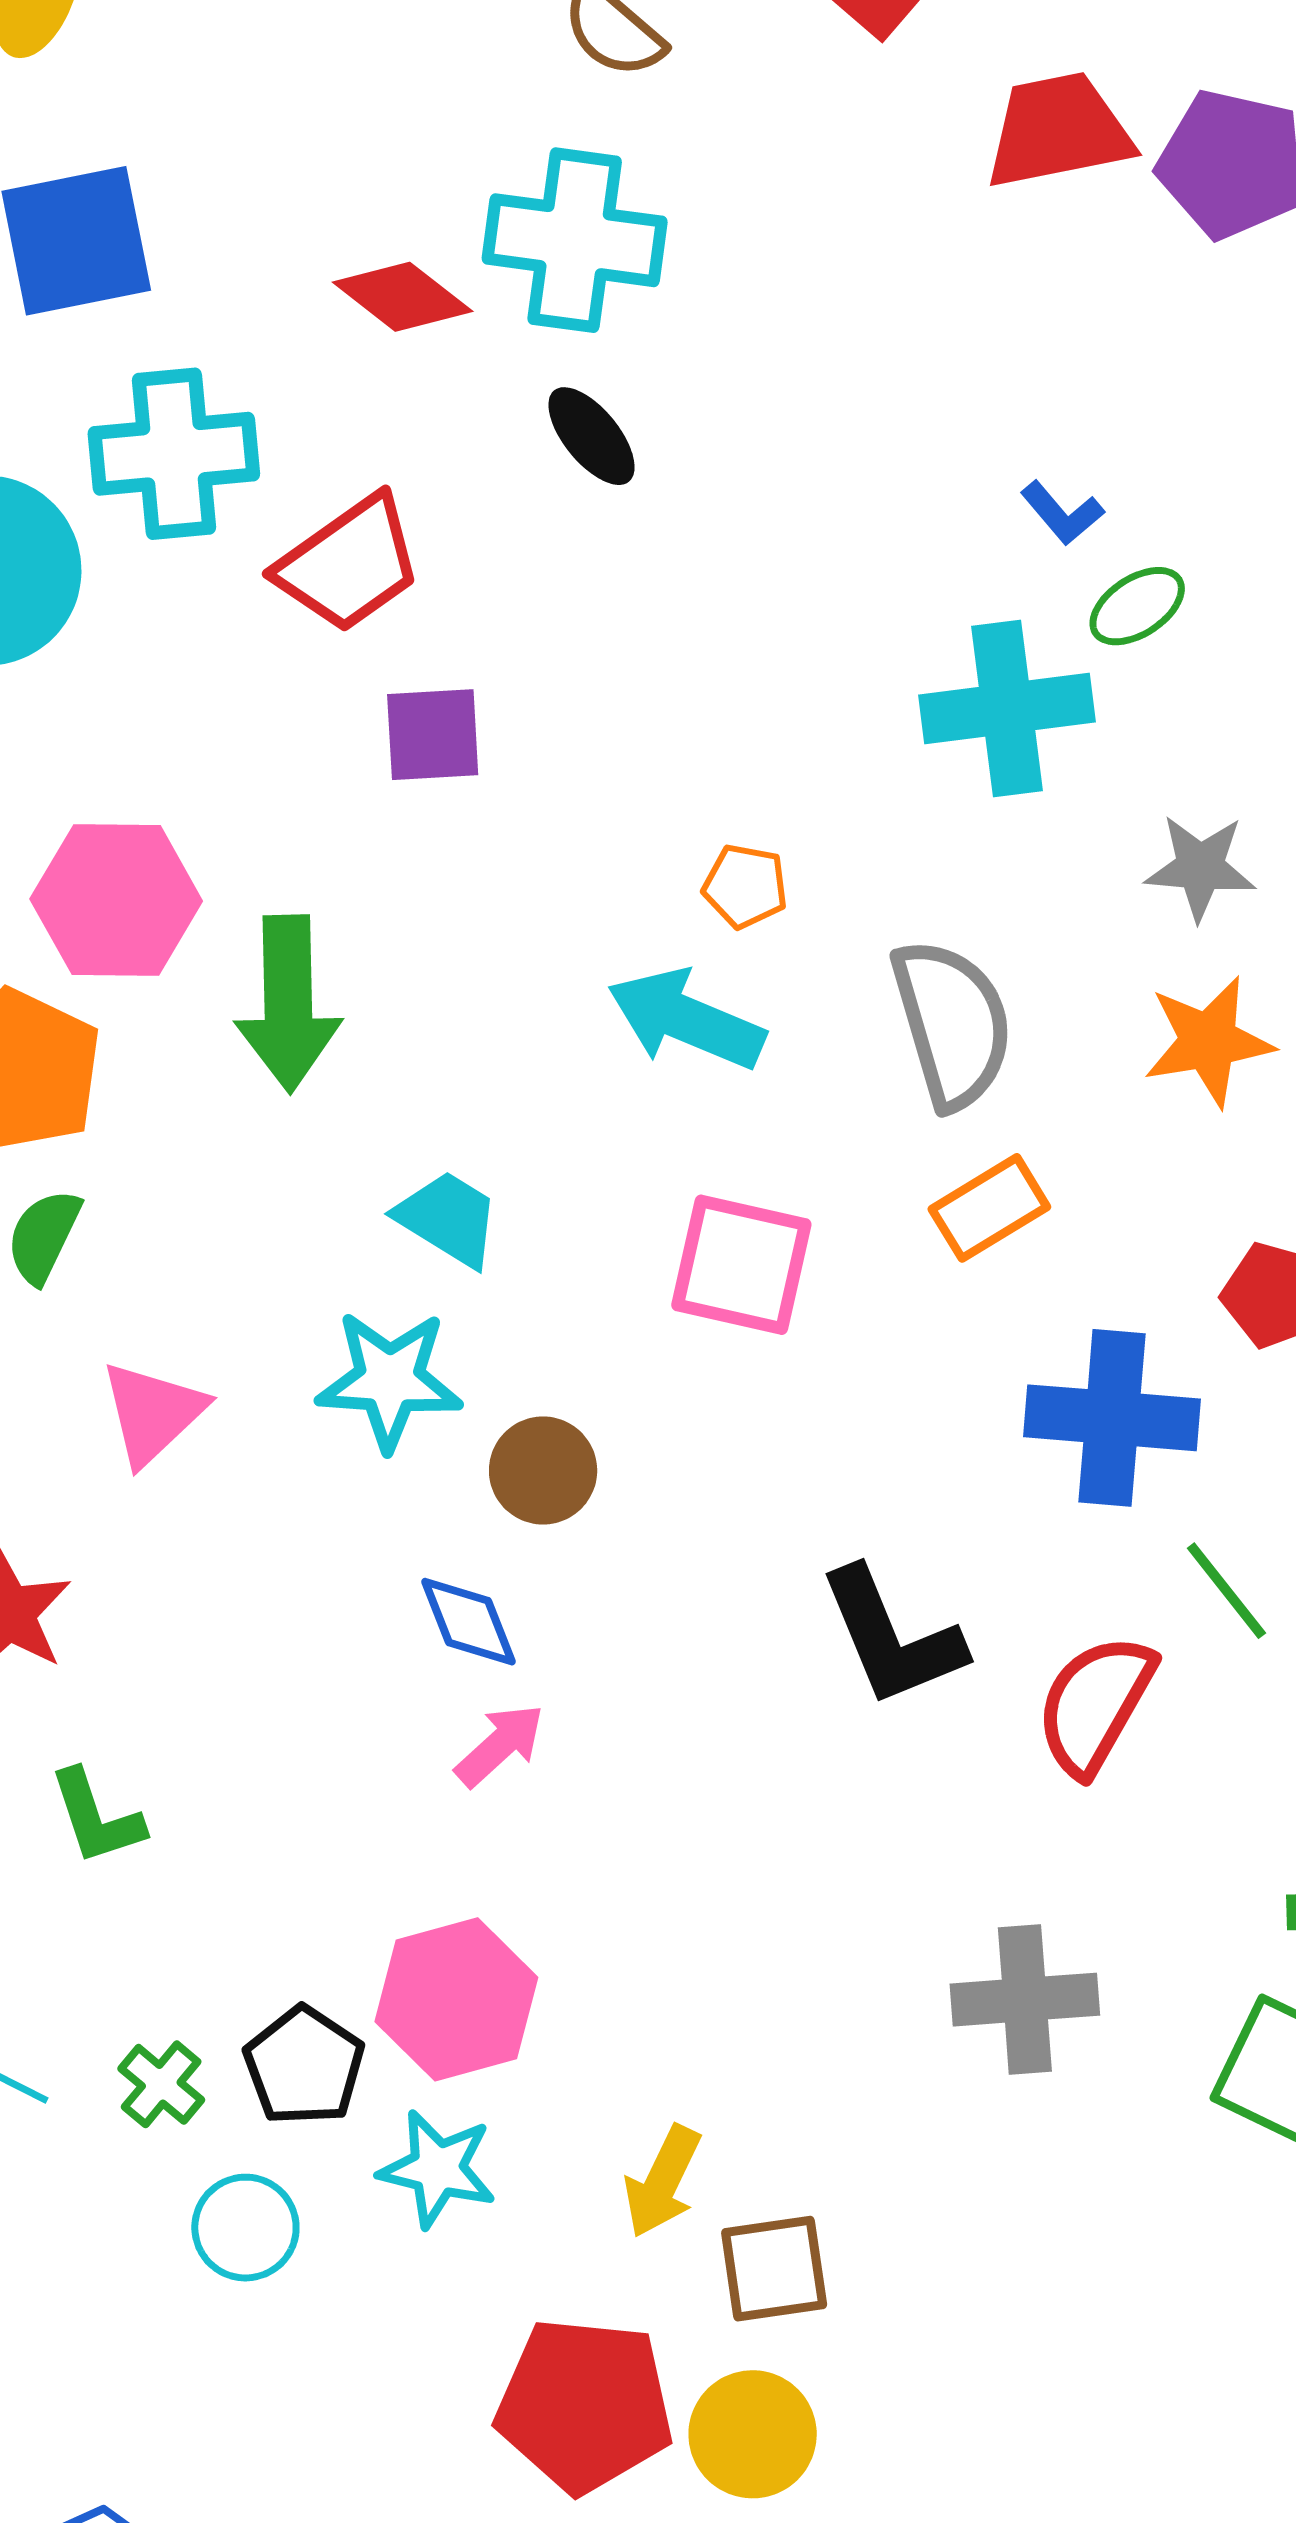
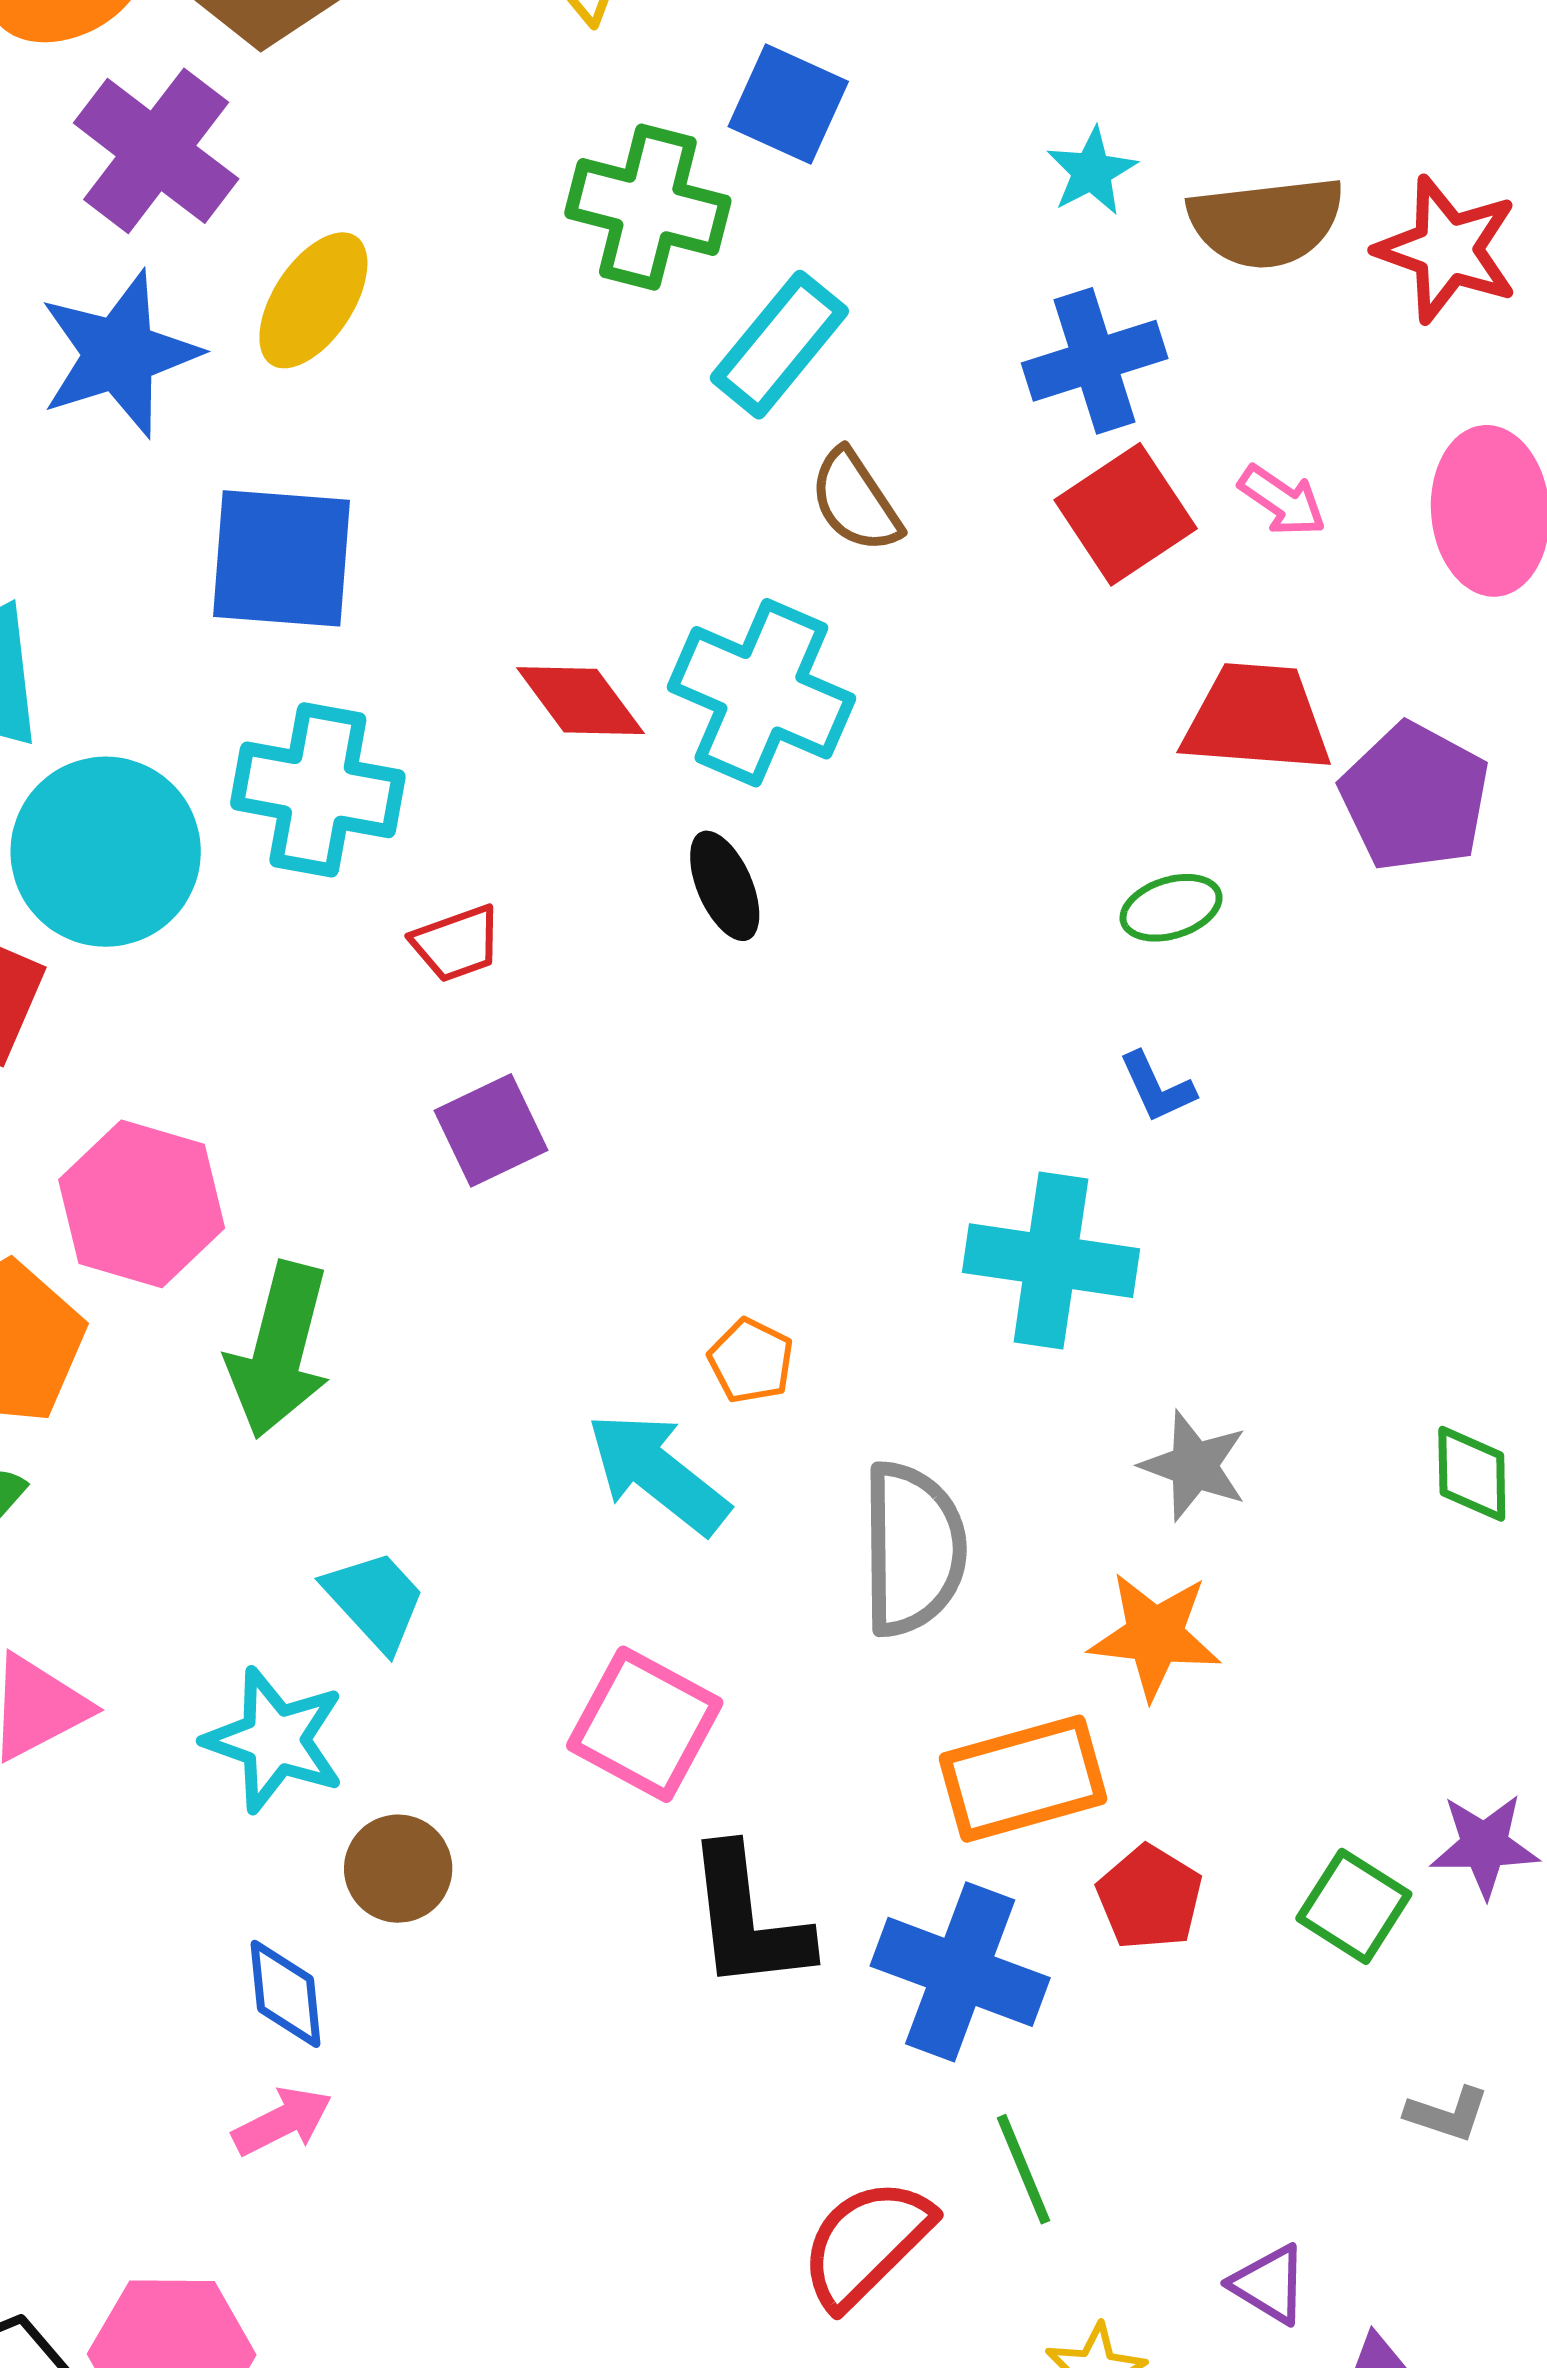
red trapezoid: (349, 564) -> (457, 943), size x0.6
green ellipse: (1137, 606) -> (1171, 908), moved
purple square: (433, 735) -> (491, 1130), turned -38
orange rectangle: (989, 1208) -> (1023, 1779), moved, size x1.4
black L-shape: (892, 1637) -> (748, 1919), moved

